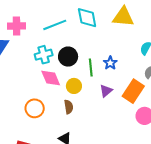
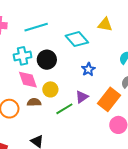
yellow triangle: (123, 17) -> (105, 25), size x0.7
cyan diamond: (87, 18) -> (77, 39), moved, turned -35
green line: (91, 68) -> (64, 109), moved, turned 60
brown semicircle: (69, 107) -> (34, 102), moved, turned -88

